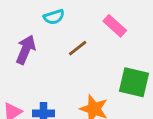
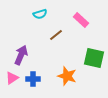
purple arrow: (26, 50) -> (21, 55), moved

